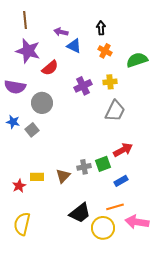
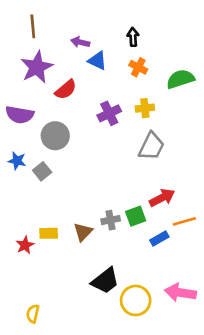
purple star: (28, 51) -> (37, 67), turned 30
orange line: (115, 207) -> (184, 221), moved
yellow semicircle: (22, 224) -> (33, 314), moved, size x0.6

